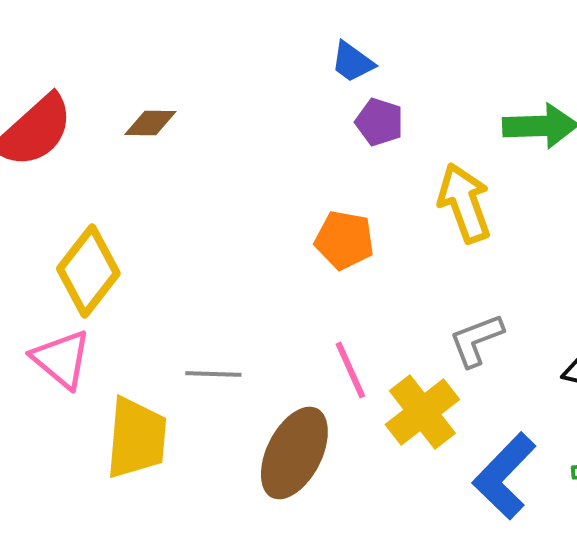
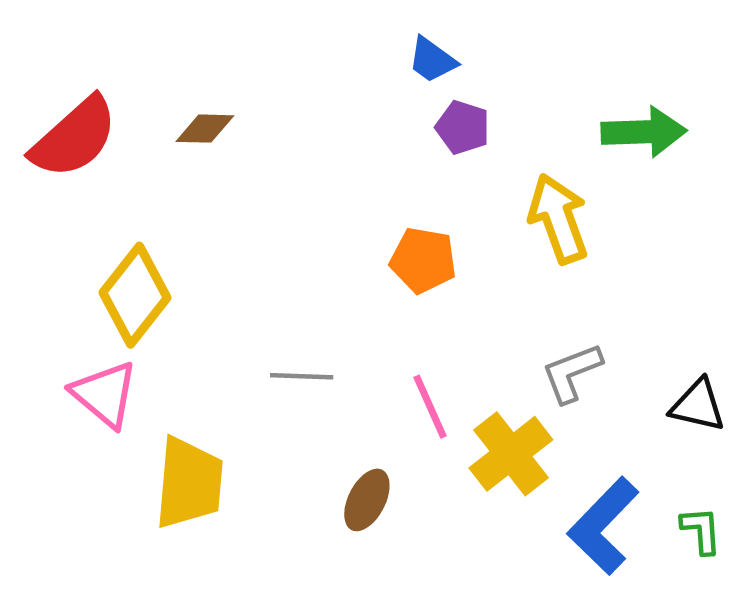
gray line: (213, 374) -> (302, 376), moved
brown ellipse: (294, 453) -> (367, 500), size x0.6

